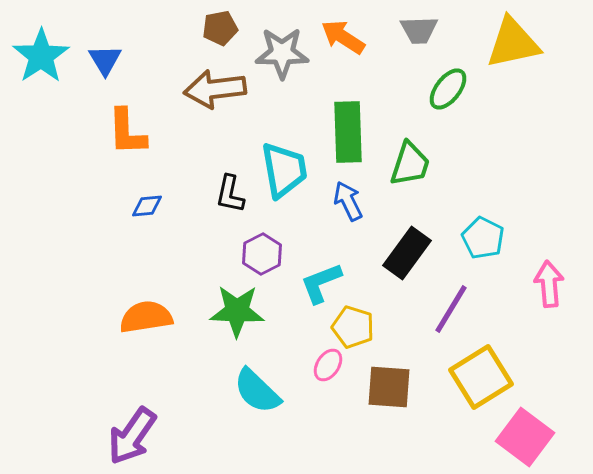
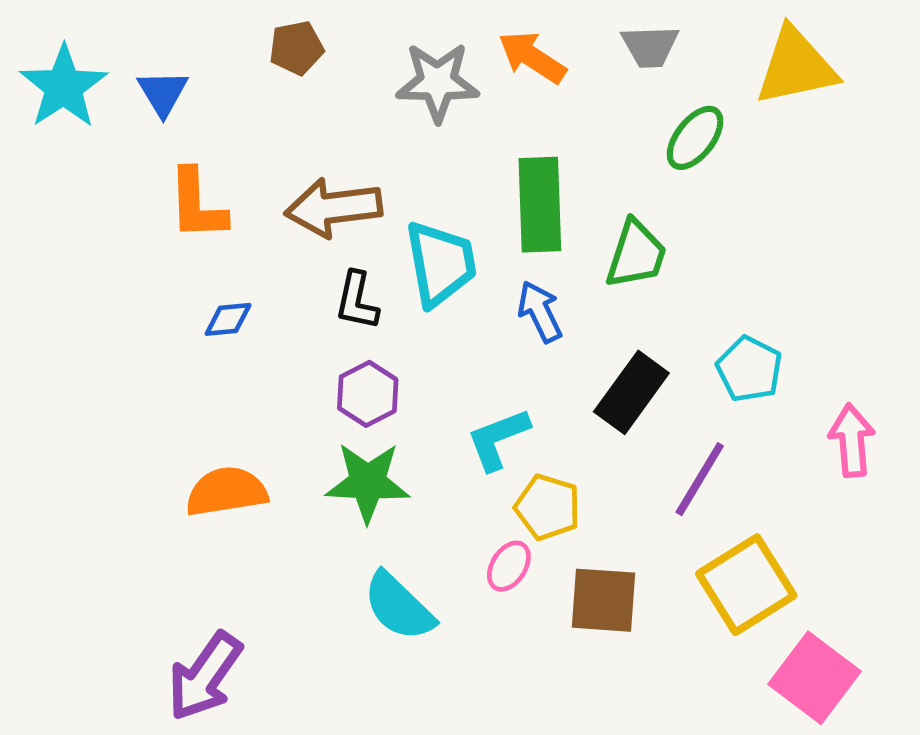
brown pentagon: (220, 28) -> (296, 48), moved
brown arrow: (215, 89) -> (334, 208), moved
purple hexagon: (262, 254) -> (368, 394), moved

